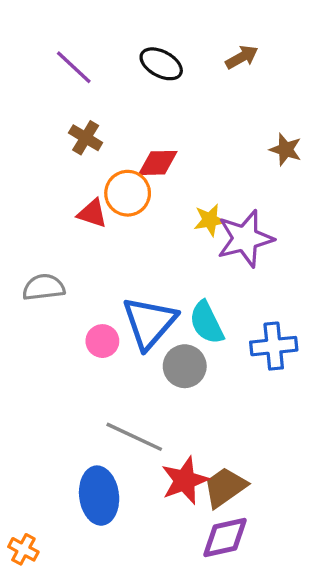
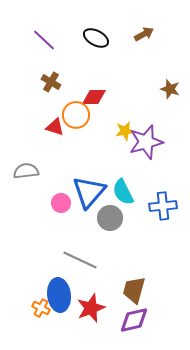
red star: (185, 480) -> (91, 308), moved
brown trapezoid: (225, 487) -> (134, 290), turned -40
orange cross: (23, 549) -> (41, 308), moved

